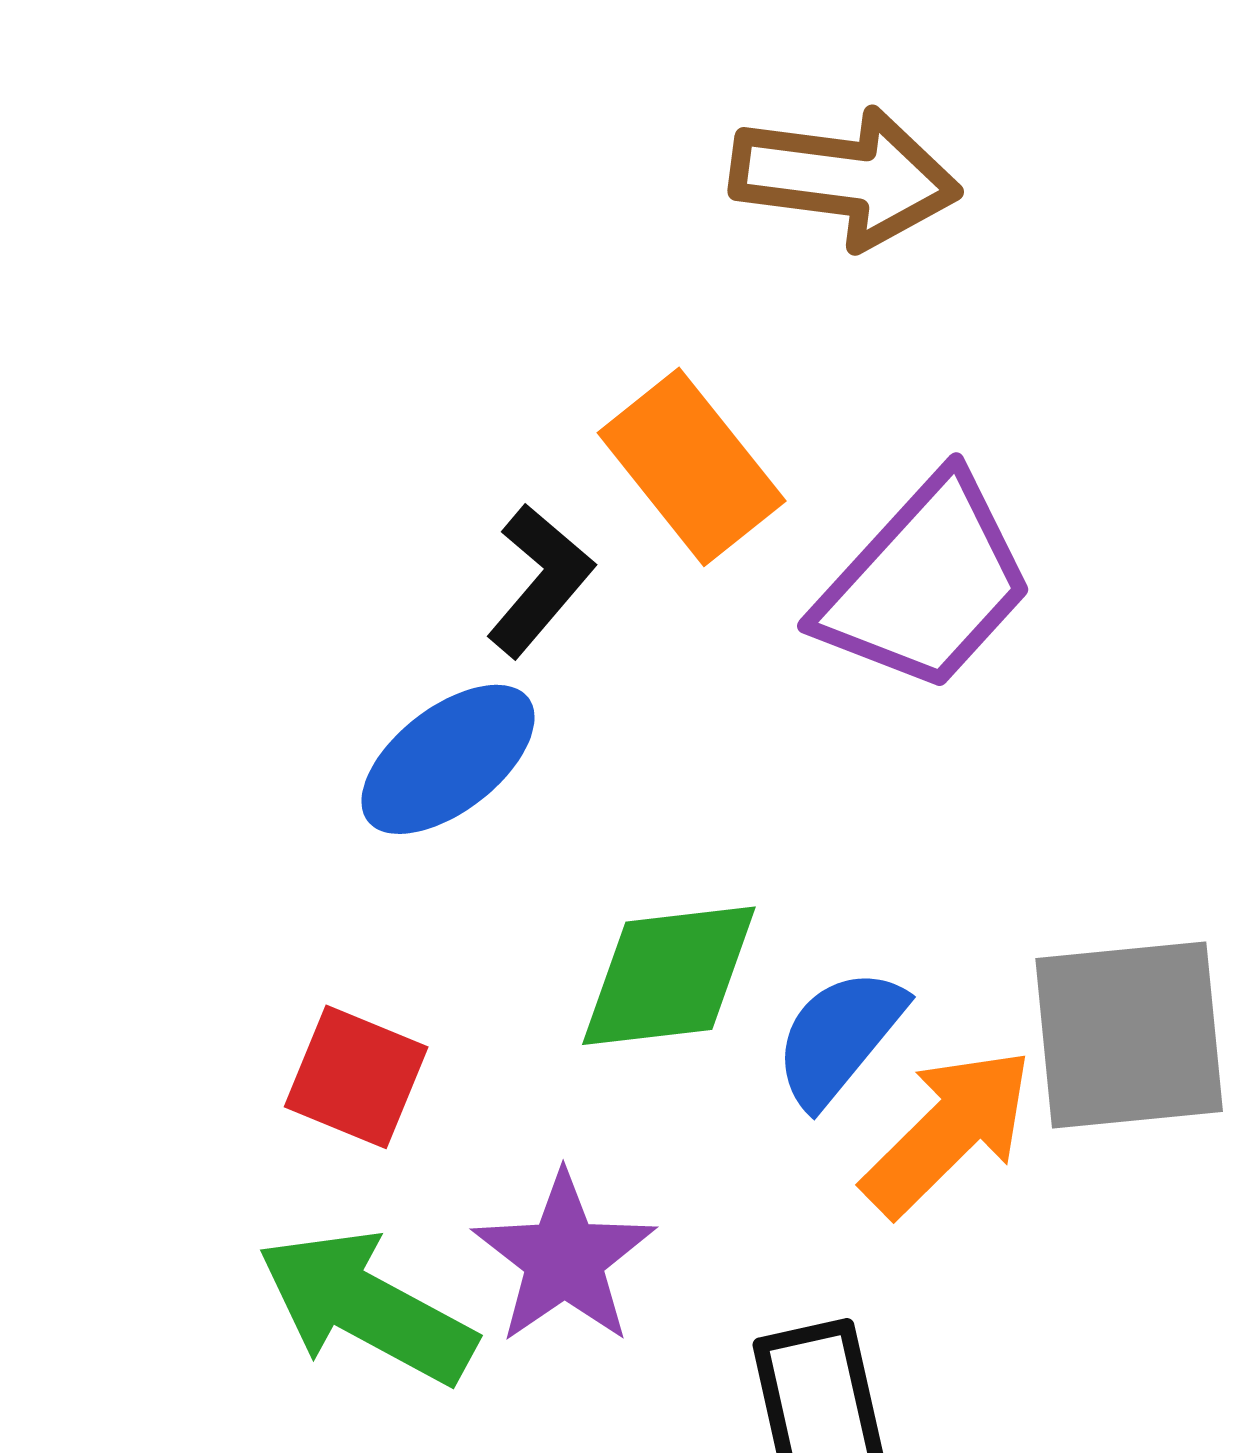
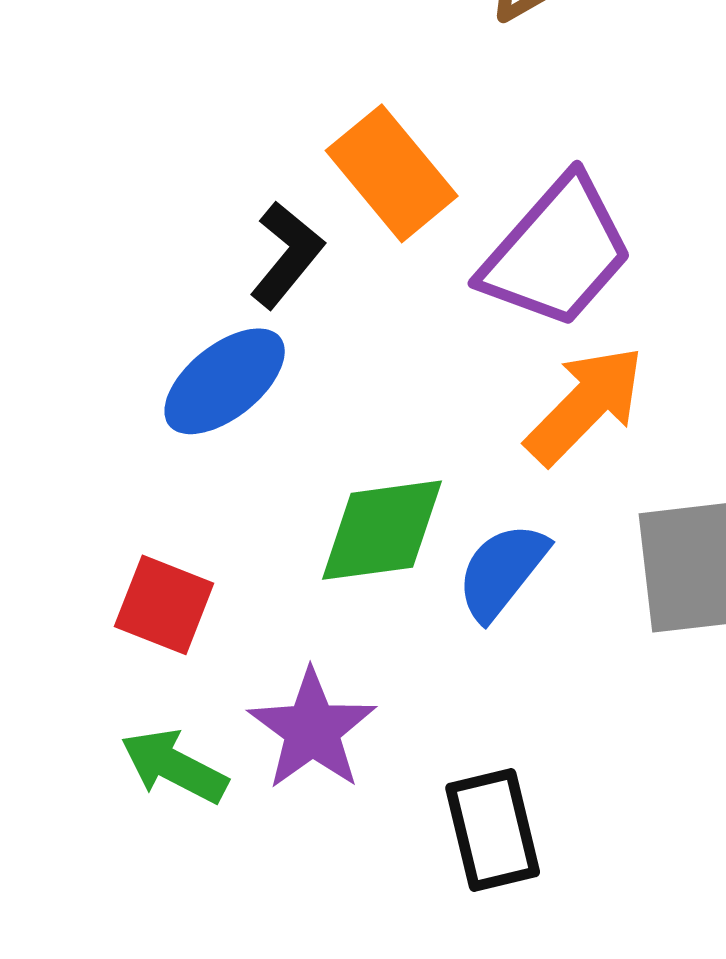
orange arrow: (948, 1132) -> (585, 405), moved
green arrow: (366, 1307) -> (174, 766), size x0.7

